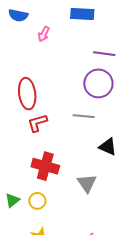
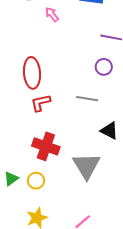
pink arrow: (44, 34) -> (52, 14), turned 112
purple circle: (98, 83) -> (104, 67), size x0.6
gray triangle: (87, 183) -> (86, 166), size x1.4

